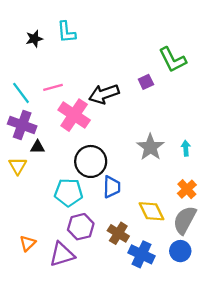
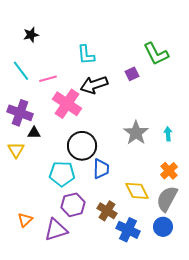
cyan L-shape: (66, 32) -> (86, 55), moved
cyan line: (21, 93) -> (21, 71), moved

